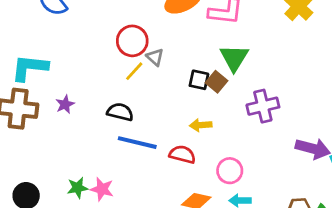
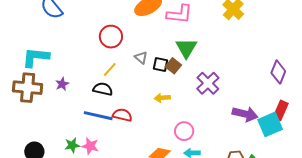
gray triangle: (155, 57) -> (141, 58), moved
yellow line: (134, 71) -> (110, 70), moved
purple cross: (263, 106) -> (208, 83), turned -30
blue line: (137, 143) -> (98, 116), moved
red semicircle: (182, 154) -> (122, 115), moved

